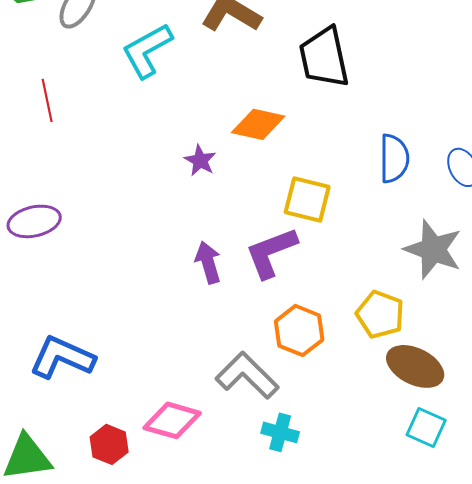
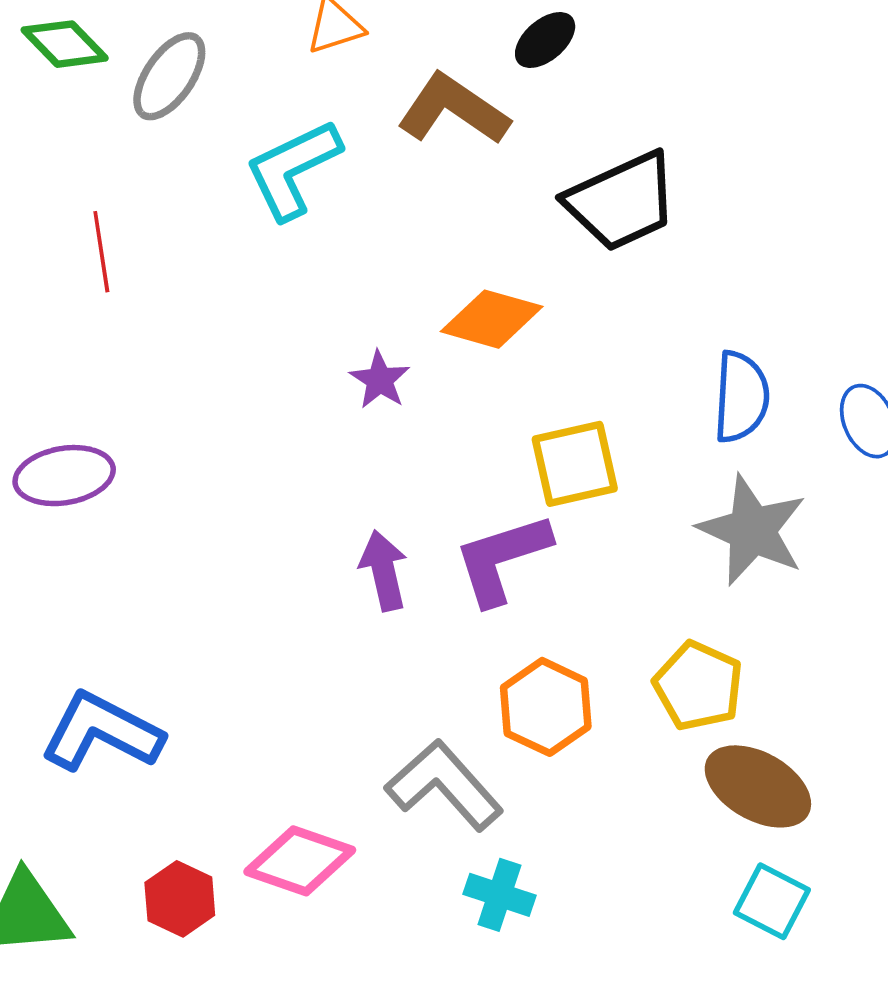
black trapezoid: (324, 57) -> (622, 201), turned -106
yellow square: (307, 199) -> (575, 464), turned -30
gray star: (433, 249) -> (752, 530), moved

